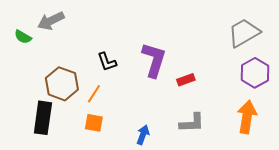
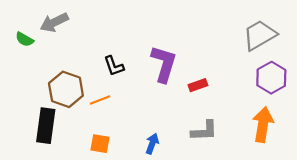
orange line: (94, 94) -> (100, 100), turned 36
orange square: (94, 123) -> (100, 144), moved

